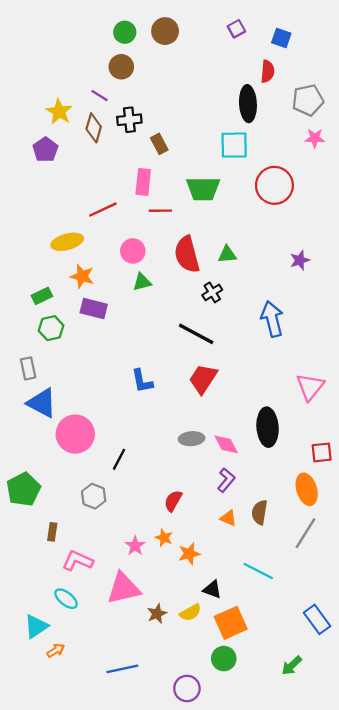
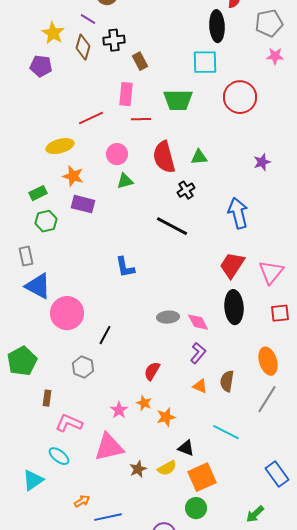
purple pentagon: (45, 150) -> (41, 66), turned -30
red trapezoid: (203, 379) -> (232, 265), moved
red square: (322, 452) -> (280, 313), moved
orange arrow: (56, 650) -> (82, 501), moved

